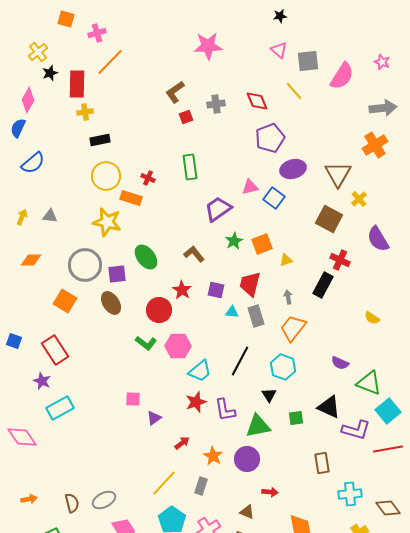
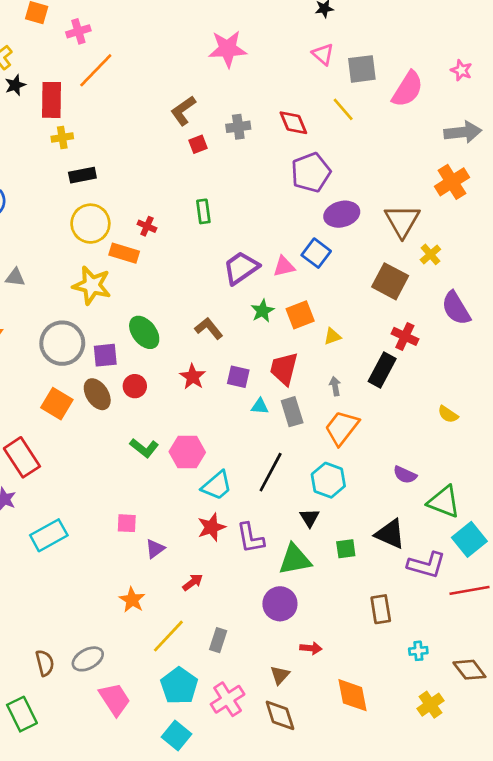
green rectangle: (190, 167) -> (203, 211), size x0.7
pink triangle: (250, 187) -> (284, 267), moved
orange square: (65, 301) -> (57, 404), moved
red circle: (159, 310) -> (135, 386), moved, size x0.7
cyan rectangle: (60, 408) -> (49, 535), moved
orange star: (213, 456) -> (132, 600), moved
cyan cross: (350, 494) -> (418, 651), size x0.6
brown triangle: (247, 512) -> (280, 675), turned 49

